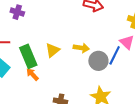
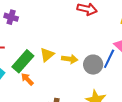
yellow arrow: (81, 48) -> (70, 59), moved
green rectangle: (28, 56) -> (23, 61), turned 65

